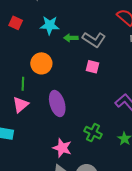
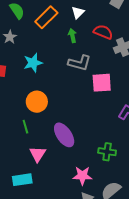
green arrow: (71, 38) -> (72, 36), moved, turned 96
pink square: (93, 67) -> (102, 83), moved, size x1.5
pink triangle: (21, 105) -> (38, 154), moved

